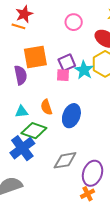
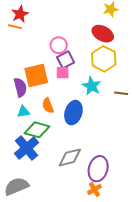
pink circle: (74, 22) -> (59, 45), moved
orange square: (35, 57) -> (36, 76), moved
cyan star: (84, 70) -> (92, 86), moved
purple semicircle: (21, 75) -> (20, 87), moved

